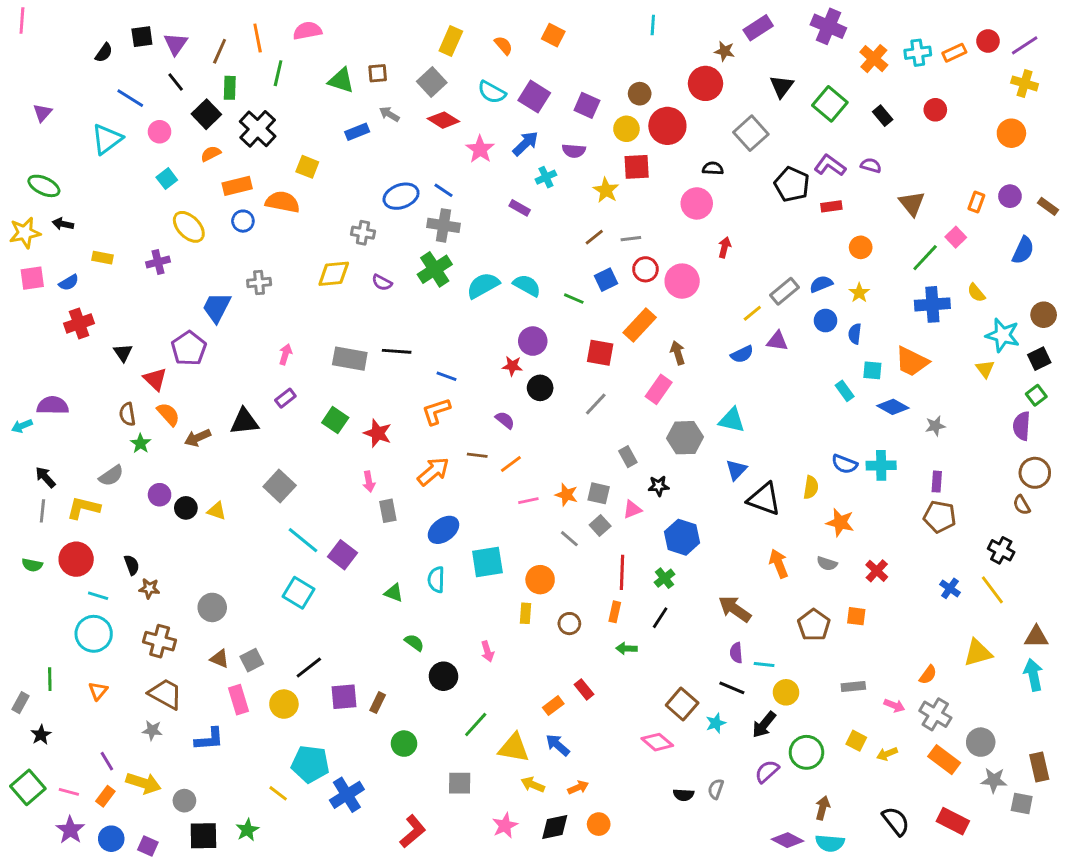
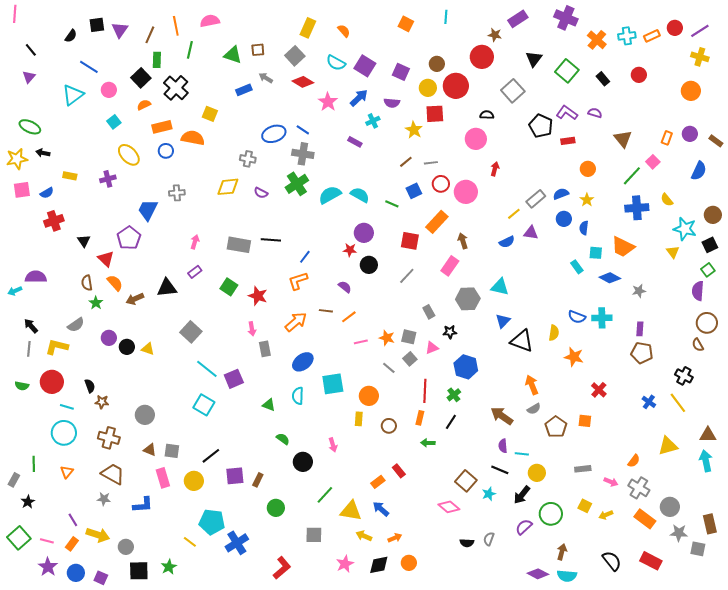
orange square: (553, 35) -> (406, 24), moved
black line: (176, 82) -> (31, 50), moved
blue line: (446, 376) -> (305, 257), turned -72
purple square: (342, 555) -> (234, 379), turned 30
gray semicircle: (827, 564) -> (534, 409), moved, turned -48
gray square: (252, 660) -> (172, 451), turned 35

